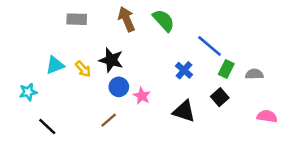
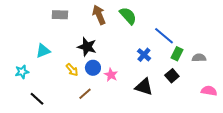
yellow arrow: (83, 69) -> (72, 70), moved

